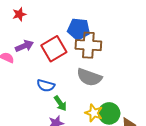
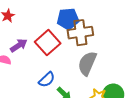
gray semicircle: (89, 77) -> (87, 63), turned 105
blue semicircle: (46, 86) -> (47, 80), turned -48

